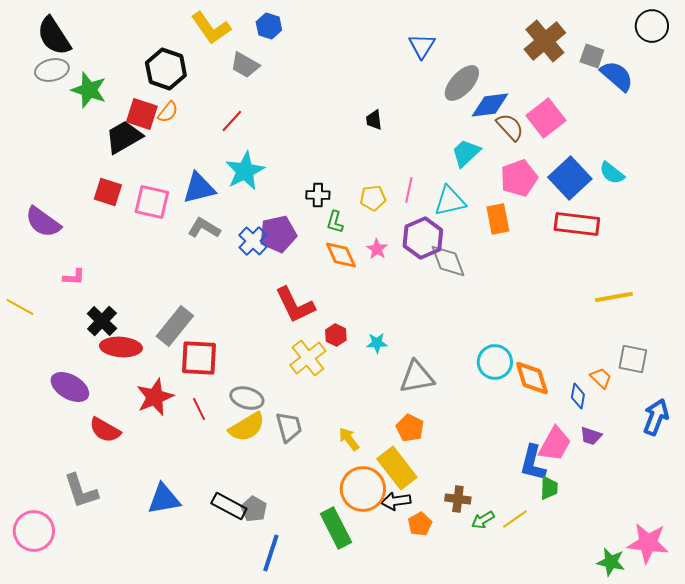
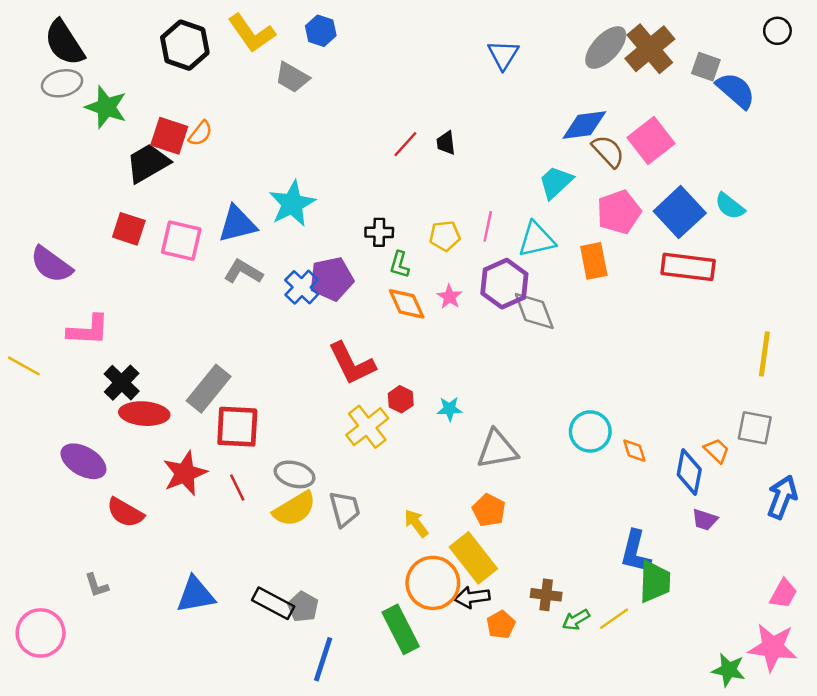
black circle: (652, 26) -> (777, 31), size x0.7
black hexagon: (166, 69) -> (185, 45), moved
gray ellipse: (462, 83) -> (606, 48), moved
red line: (232, 121) -> (405, 144), moved
pink L-shape: (74, 277) -> (88, 330), size x1.6
yellow line: (614, 297) -> (764, 354), moved, turned -72
orange diamond: (532, 378) -> (634, 451), size x0.6
blue diamond: (578, 396) -> (689, 472), size x1.5
pink trapezoid: (555, 444) -> (783, 594), moved, size x0.7
green trapezoid: (549, 488) -> (655, 582), size x1.5
gray L-shape: (81, 491) -> (97, 585), size x0.6

